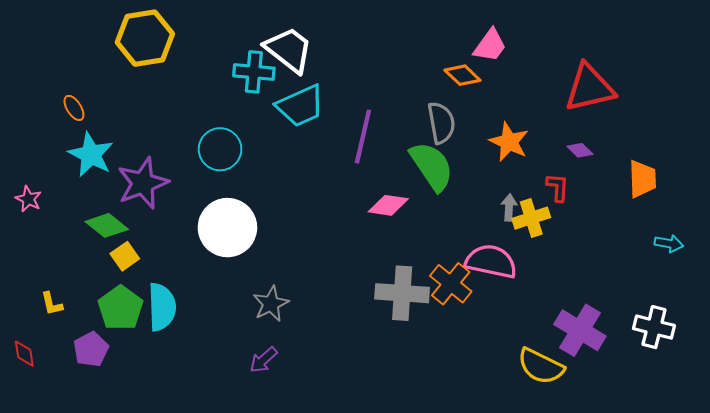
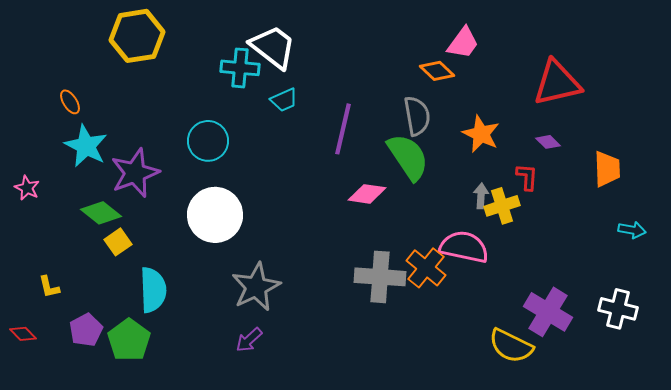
cyan trapezoid: (300, 106) -> (284, 100), size x0.6
gray star: (271, 304) -> (256, 287), size x1.4
green pentagon: (121, 308) -> (129, 340), moved
red diamond: (24, 354) -> (23, 334), turned -36

